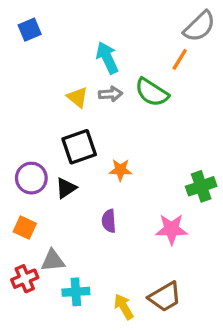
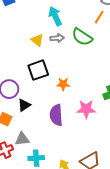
black triangle: (66, 188) -> (24, 105), moved
purple semicircle: (109, 221) -> (56, 115), size x1.5
pink star: (171, 229) -> (86, 109), moved

